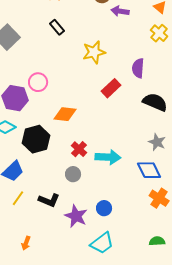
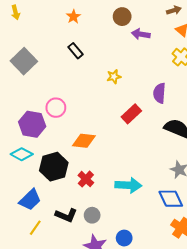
yellow star: (94, 52) -> (114, 77), size x0.6
red cross: (79, 149) -> (86, 179), moved
gray circle: (73, 174) -> (92, 215), moved
black L-shape: (49, 200) -> (66, 215), moved

